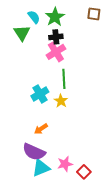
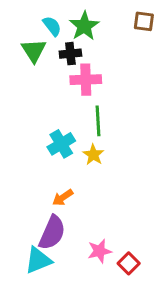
black cross: (56, 37) -> (70, 54), moved
pink cross: (56, 52) -> (86, 80), turned 30
purple semicircle: (34, 152) -> (52, 233), turned -90
cyan triangle: (41, 168) -> (38, 260), moved

